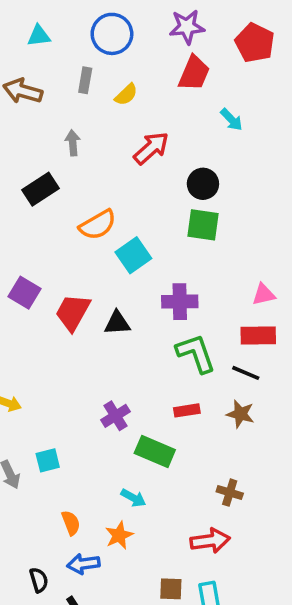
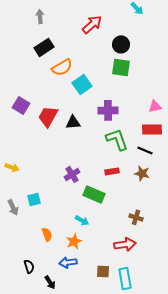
gray arrow: (73, 143) -> (40, 16), moved
black rectangle: (41, 189) -> (44, 47), moved
blue arrow: (83, 564) -> (68, 262), moved

